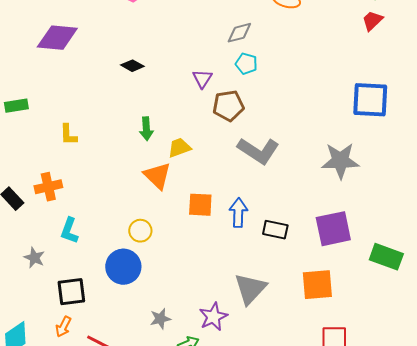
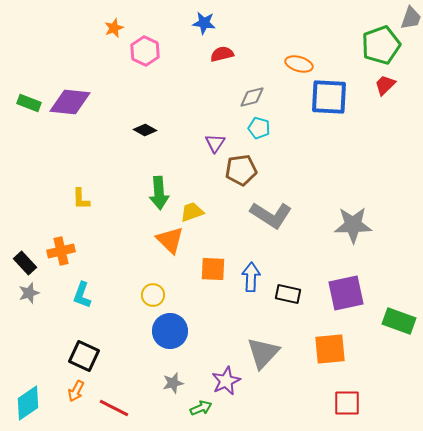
blue square: (370, 100) -> (329, 97), moved
green rectangle: (16, 106) -> (29, 103), moved, turned 30
green arrow: (146, 129) -> (159, 193), size x1.4
gray star: (34, 258) -> (29, 293), moved, turned 30
blue circle: (123, 267) -> (170, 331), moved
black square: (71, 292) -> (84, 356), turned 32

